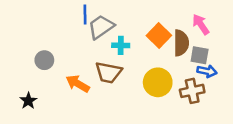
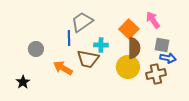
blue line: (85, 15) -> (69, 38), moved
pink arrow: (201, 24) -> (153, 20), moved
brown semicircle: (181, 43) -> (134, 48), moved
cyan cross: (121, 45) -> (101, 45), moved

